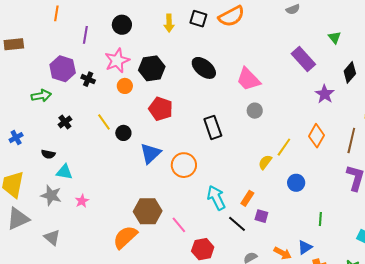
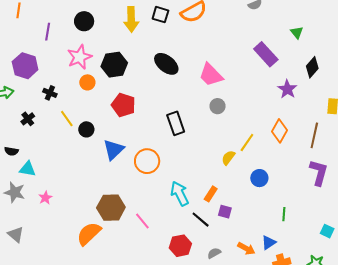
yellow arrow: (169, 23) -> (131, 19), size x1.4
black cross: (88, 79) -> (50, 93), moved
red hexagon: (203, 249) -> (180, 246), moved

